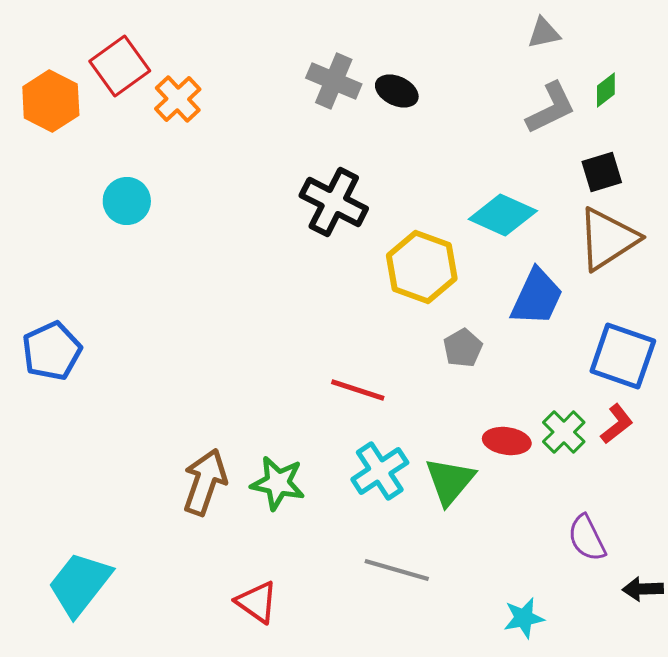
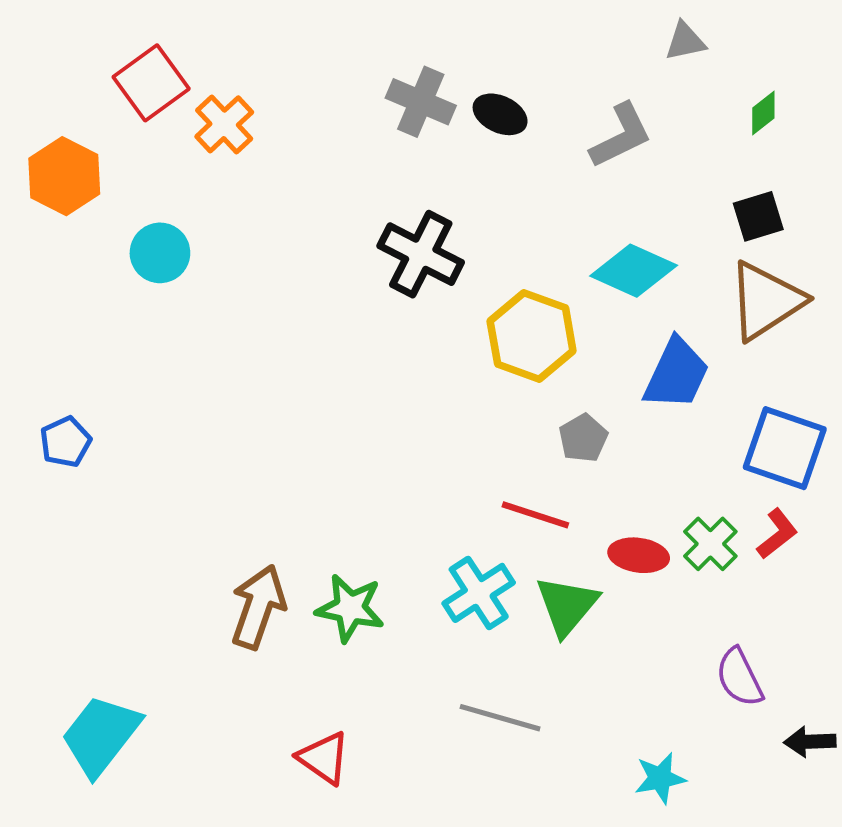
orange hexagon: (51, 101) -> (64, 176), moved
gray L-shape: (551, 108) -> (621, 136), moved
blue pentagon: (52, 351) -> (66, 442), size x0.7
red line: (358, 390) -> (535, 515), moved

